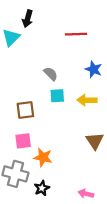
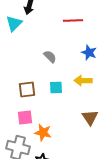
cyan square: (57, 96) -> (56, 88), moved

